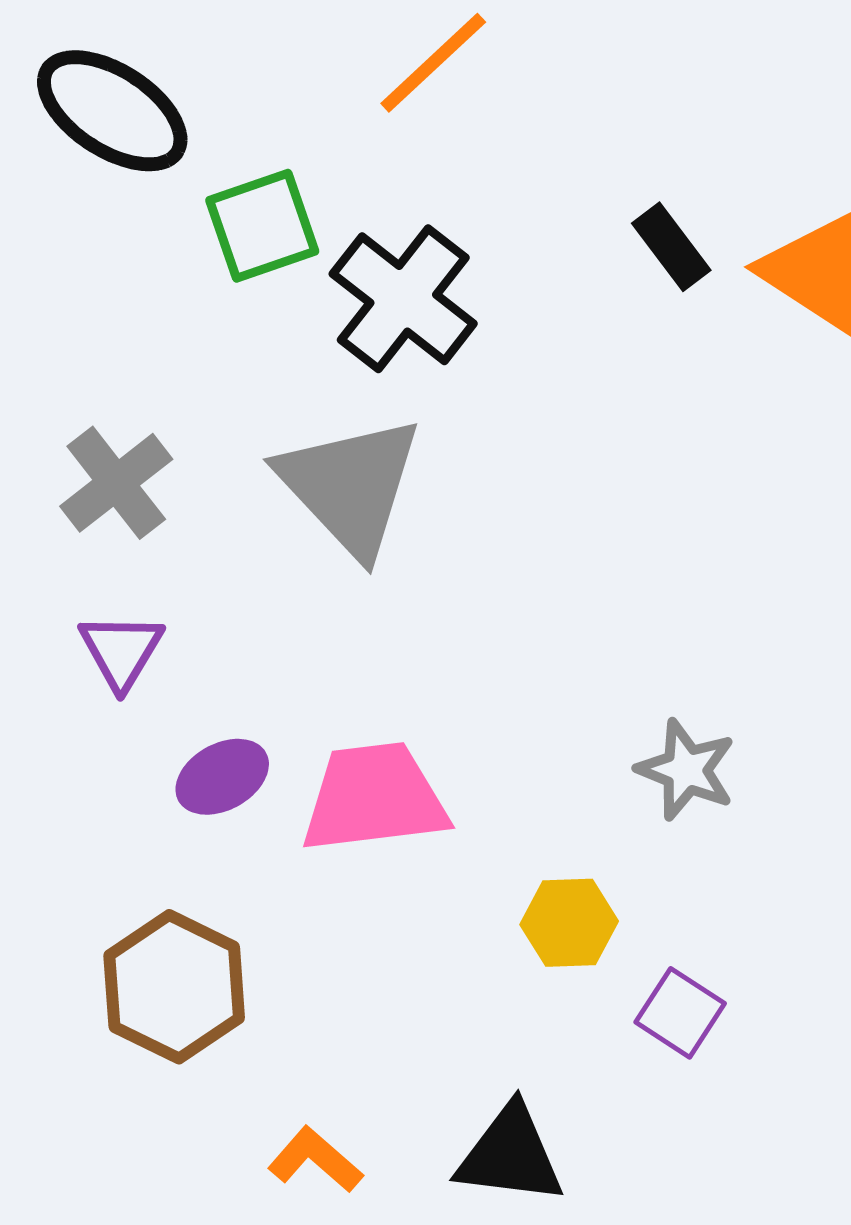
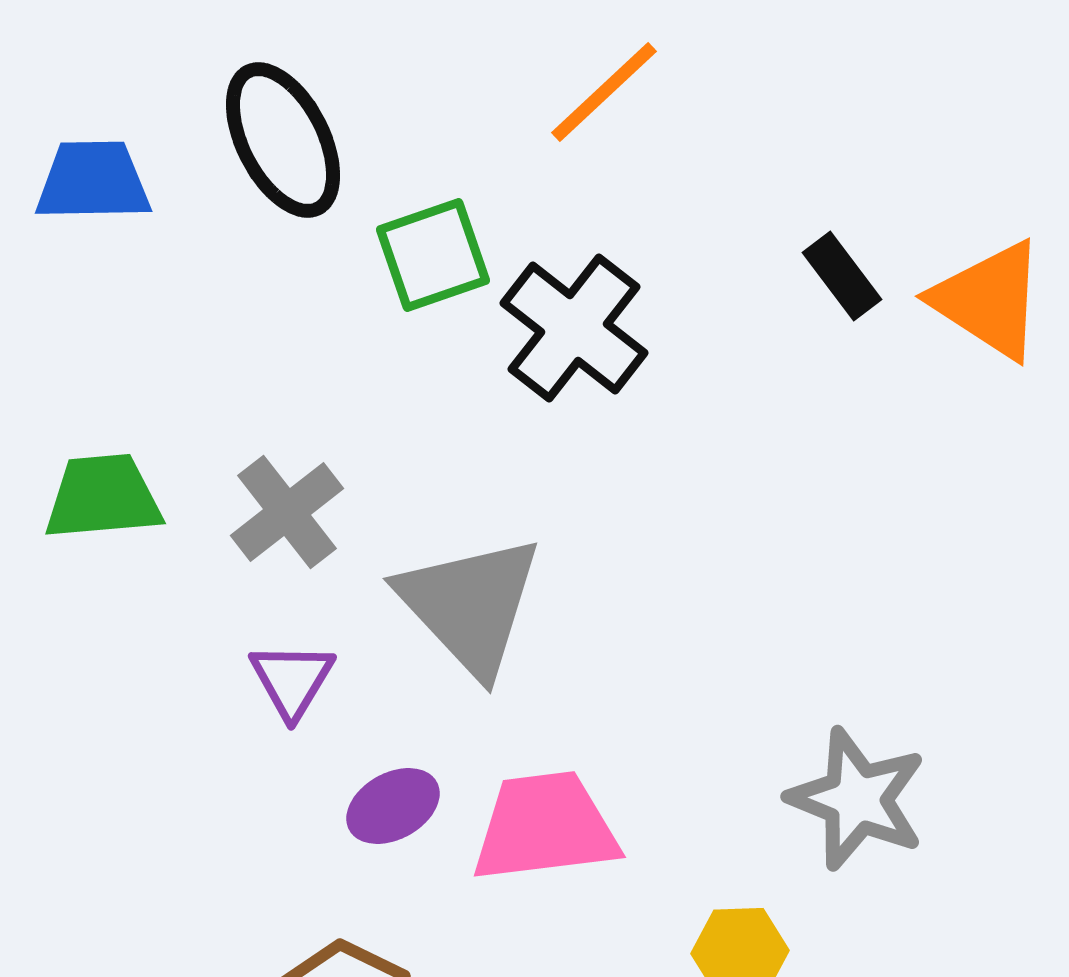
black ellipse: (112, 111) -> (283, 140), turned 30
gray triangle: (350, 486) -> (470, 605), moved
gray star: (686, 770) -> (857, 799), size x1.4

